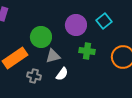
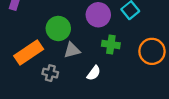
white semicircle: (62, 74) -> (94, 73), moved

